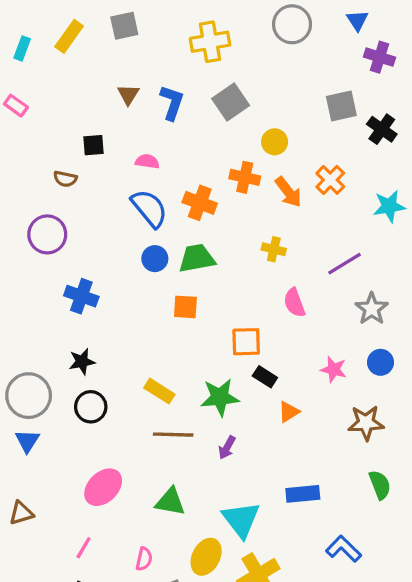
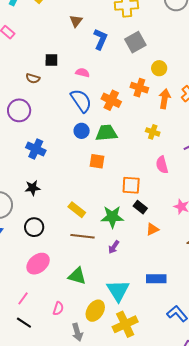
brown triangle: (128, 94) -> (76, 21), moved
orange arrow: (288, 192) -> (165, 99), turned -138
black circle: (91, 407) -> (34, 227), moved

